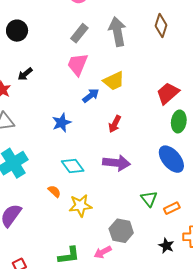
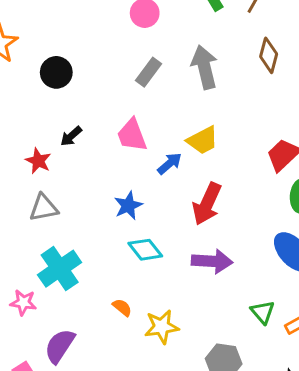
pink trapezoid: (78, 64) -> (132, 135), moved, turned -40
red arrow: (115, 124) -> (207, 204), size x1.6
cyan diamond: (73, 166) -> (145, 250), moved

